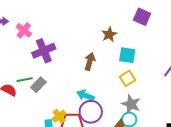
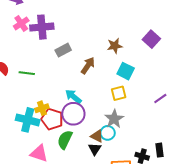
pink cross: (24, 30) -> (21, 23), moved
purple cross: (44, 51) -> (42, 27), moved
green line: (25, 80) -> (27, 73), moved
gray rectangle: (38, 85) -> (63, 50), moved

